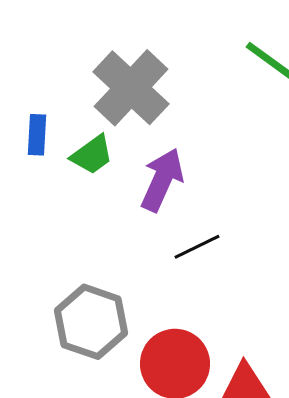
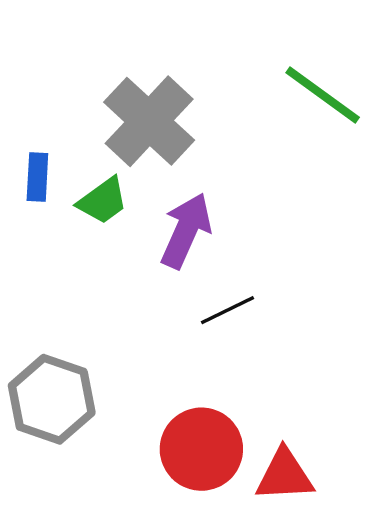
gray hexagon: (91, 322) -> (52, 399), moved

